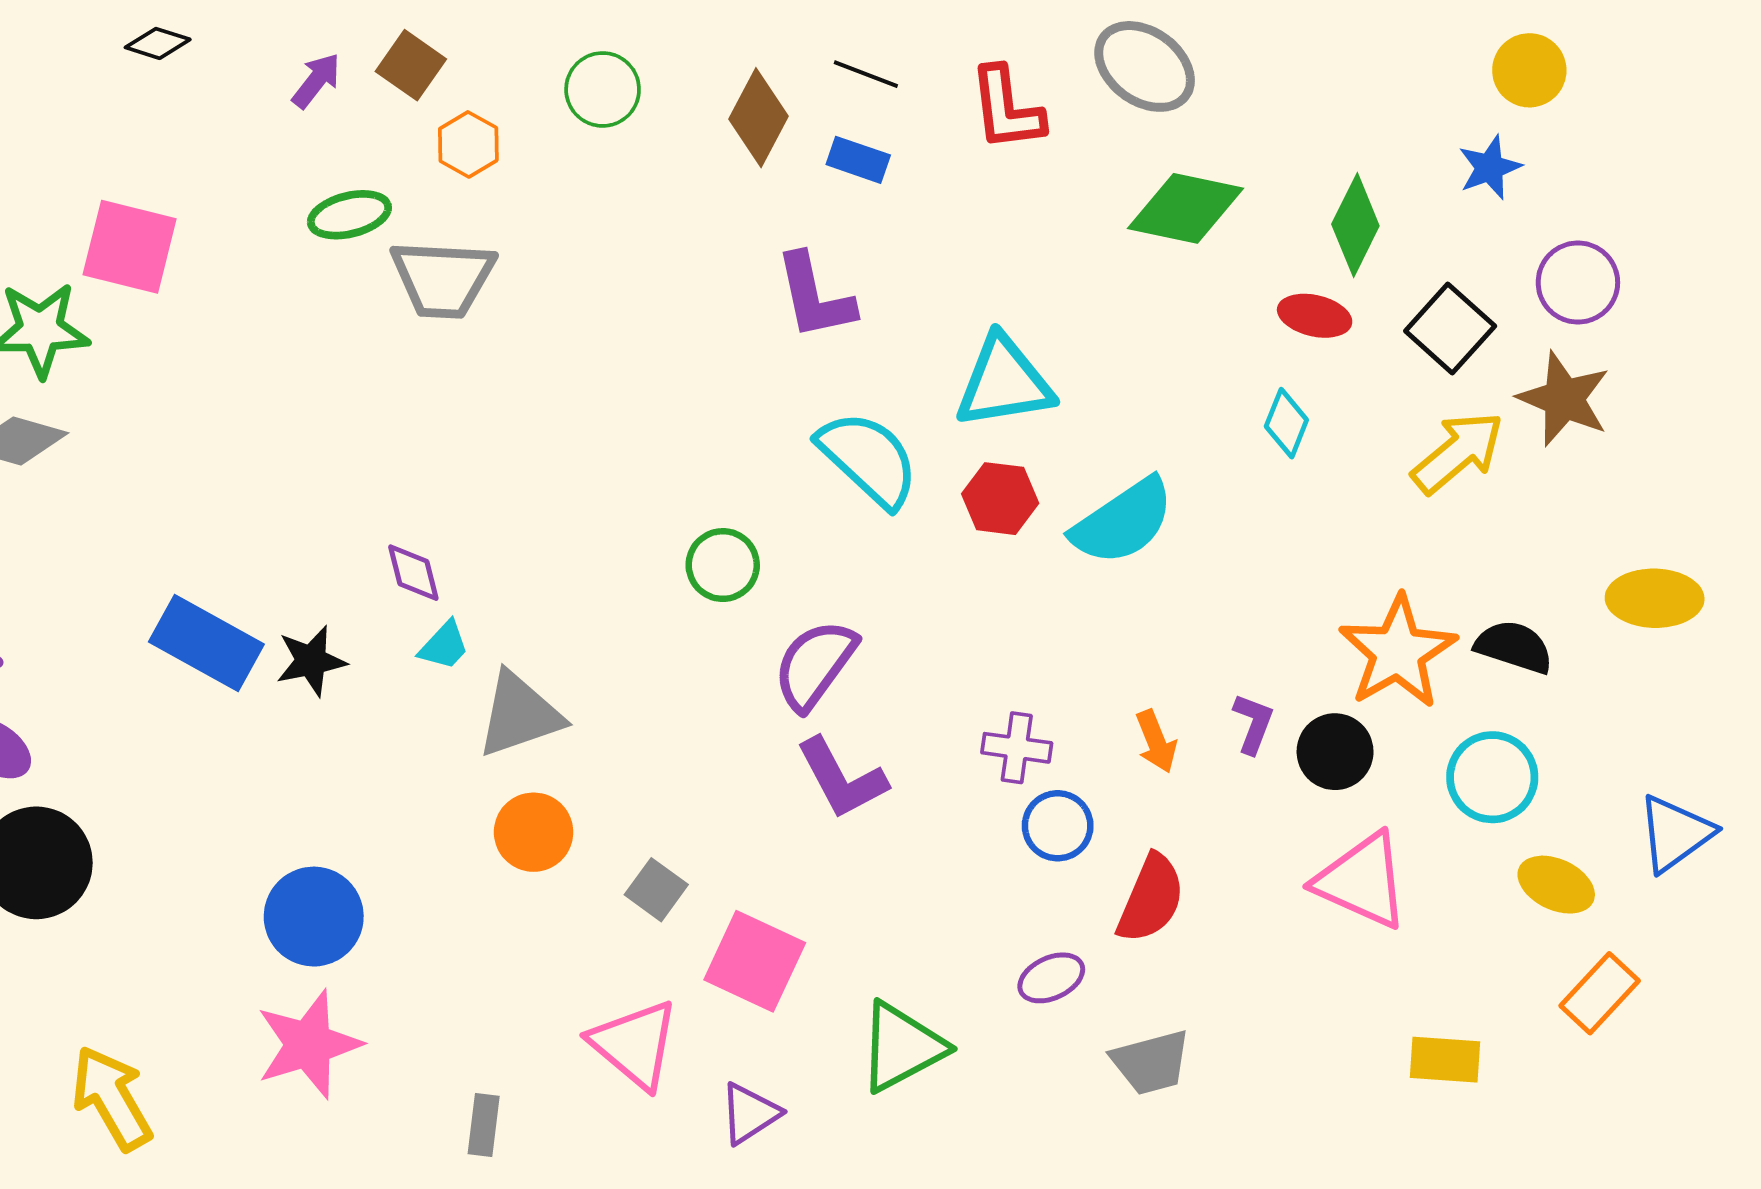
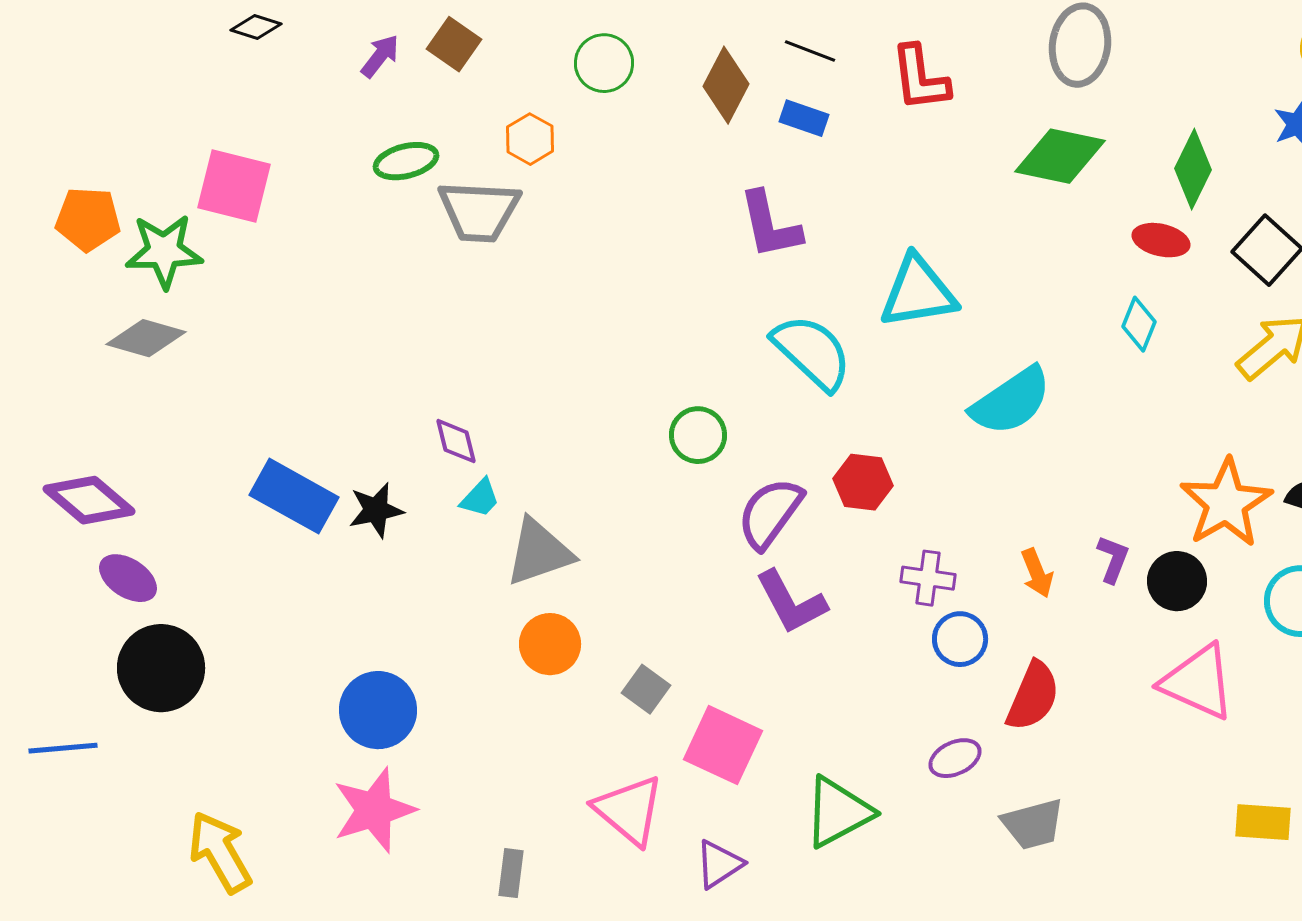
gray ellipse: (1145, 66) -> (1080, 45), moved, turned 62
orange hexagon: (468, 144) -> (530, 139), moved
red hexagon: (1000, 499) -> (863, 482), moved

